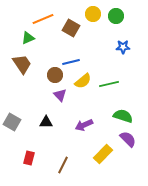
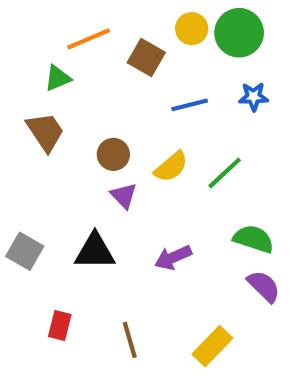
green circle: (116, 16) -> (239, 33), size x1.5
blue line: (71, 62) -> (190, 105), moved
green line: (109, 84) -> (225, 173), turned -30
black triangle: (46, 122) -> (95, 251), size x1.5
yellow rectangle: (103, 154) -> (212, 346), moved
brown line: (63, 165) -> (130, 340), turned -42

